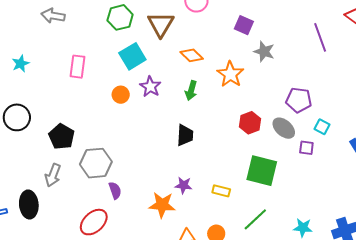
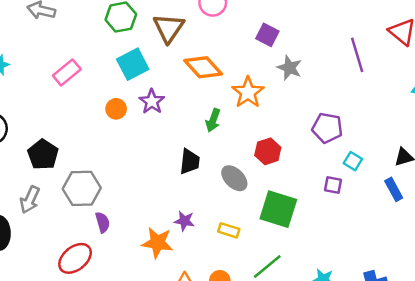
orange diamond: (192, 55) -> (203, 67), size x1.4
pink rectangle: (78, 67) -> (67, 72), turned 40
green arrow: (191, 91) -> (213, 120), moved
gray ellipse: (284, 128) -> (234, 178), moved

